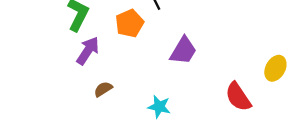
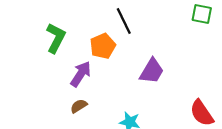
purple arrow: (88, 51) -> (81, 74), moved

